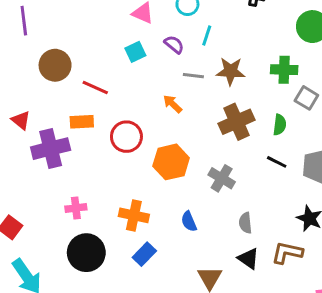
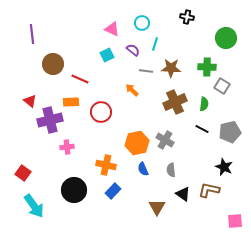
orange hexagon: (171, 162) -> (137, 143), moved
pink cross: (76, 208) -> (67, 147), moved
gray semicircle: (245, 223) -> (171, 170), moved

